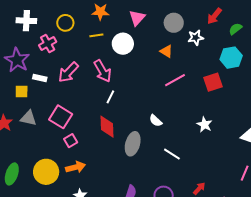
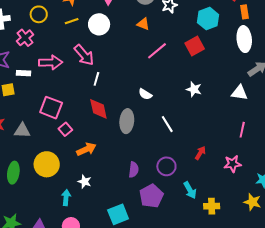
pink arrow: (68, 72) -> (51, 62), turned -125
gray triangle: (28, 118) -> (22, 131), moved
white line: (172, 154) -> (167, 124), turned 36
orange arrow: (76, 167) -> (86, 149), moved

